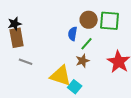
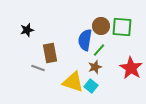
blue semicircle: (73, 34) -> (85, 40), size x1.5
brown rectangle: (17, 38) -> (50, 53), moved
cyan square: (75, 87) -> (91, 86), moved

